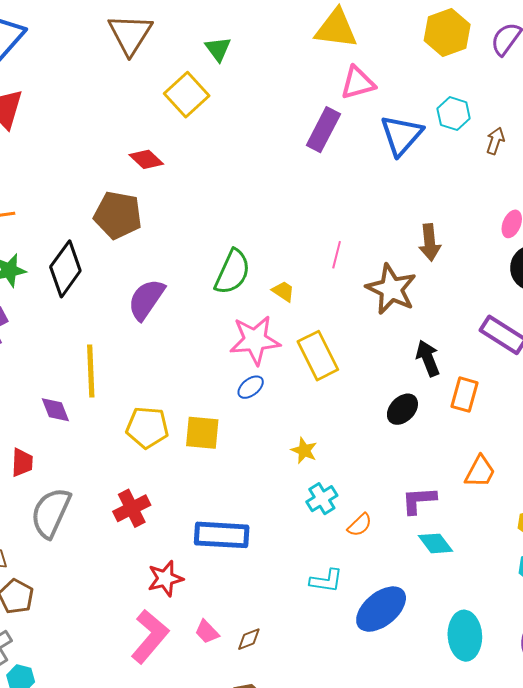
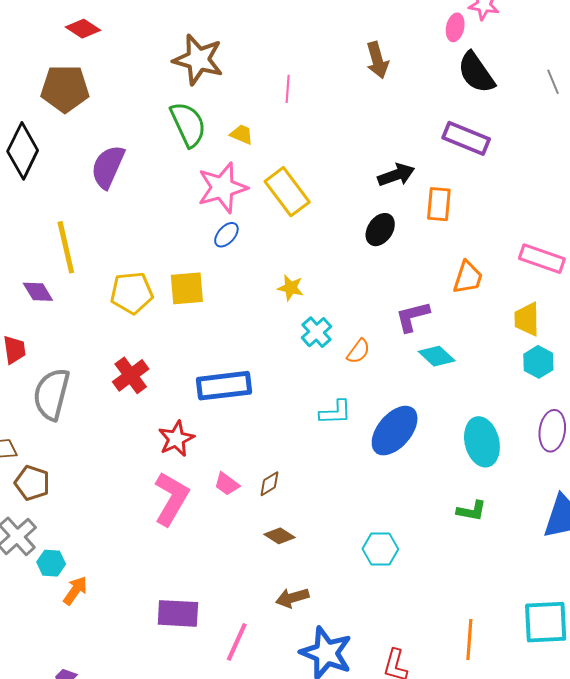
green semicircle: (232, 272) -> (188, 124), turned -39
brown star: (391, 289) -> (198, 60), moved
black arrow: (428, 358) -> (396, 175), turned 102

